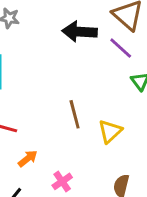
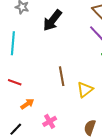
black arrow: (79, 32) -> (52, 20), moved, turned -60

